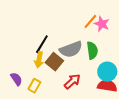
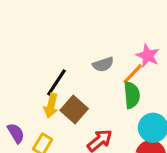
orange line: (90, 21) -> (133, 74), moved
gray semicircle: (71, 49) -> (103, 64), moved, size x0.6

